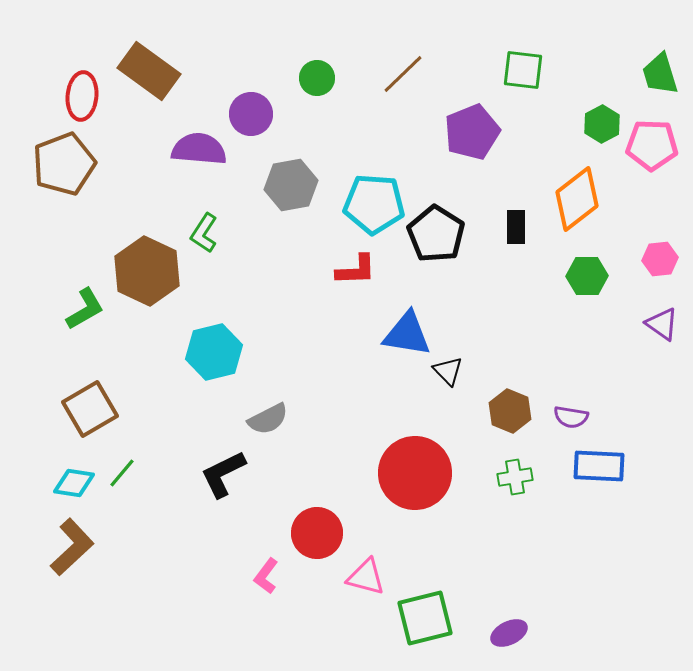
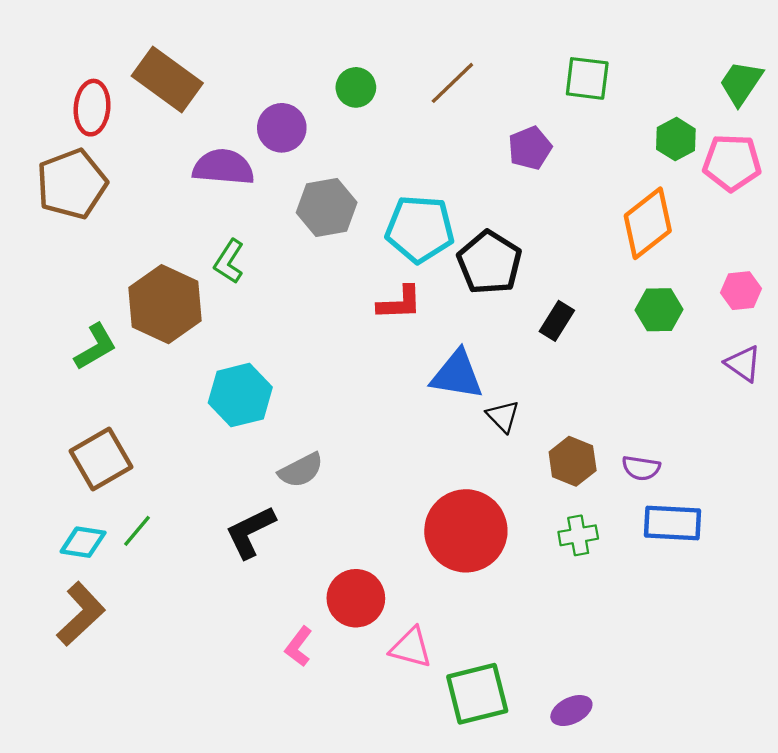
green trapezoid: (660, 74) -> (741, 83), turned 51
purple pentagon: (472, 132) -> (530, 148), size x0.7
black rectangle: (516, 227) -> (557, 321), moved, turned 32

